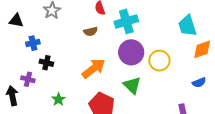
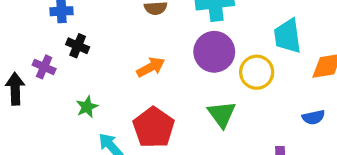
cyan trapezoid: (187, 26) -> (288, 36), moved
orange arrow: (94, 68) -> (151, 67), size x0.7
green triangle: (132, 85) -> (222, 114), moved

